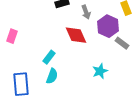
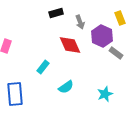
cyan star: (100, 71) -> (105, 94), moved
cyan semicircle: (52, 76) -> (66, 87), moved, turned 35

